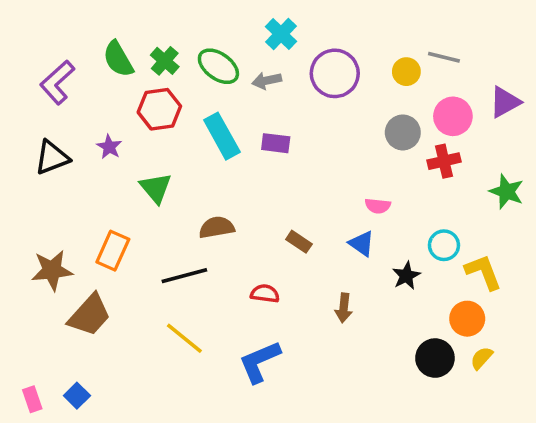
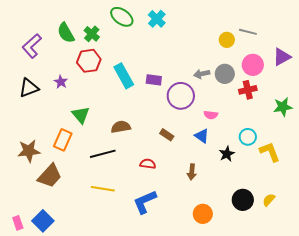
green ellipse: (218, 66) -> (122, 17), moved
purple circle: (335, 73) -> (181, 96), moved
gray arrow: (267, 81) -> (202, 74), moved
green triangle: (156, 188) -> (81, 115), moved
green star: (507, 192) -> (283, 107), turned -30
orange circle: (467, 319) -> (203, 214), moved
yellow line: (184, 338) -> (103, 189), turned -30
blue square: (77, 396) -> (43, 221), size x1.5

